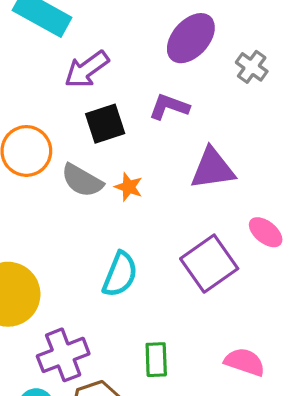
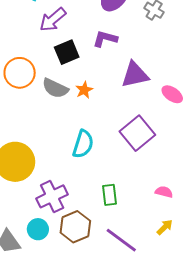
orange star: (129, 187) -> (84, 90), turned 30
pink ellipse: (266, 232) -> (172, 94), moved
pink semicircle: (245, 362) -> (164, 192), size x0.7

